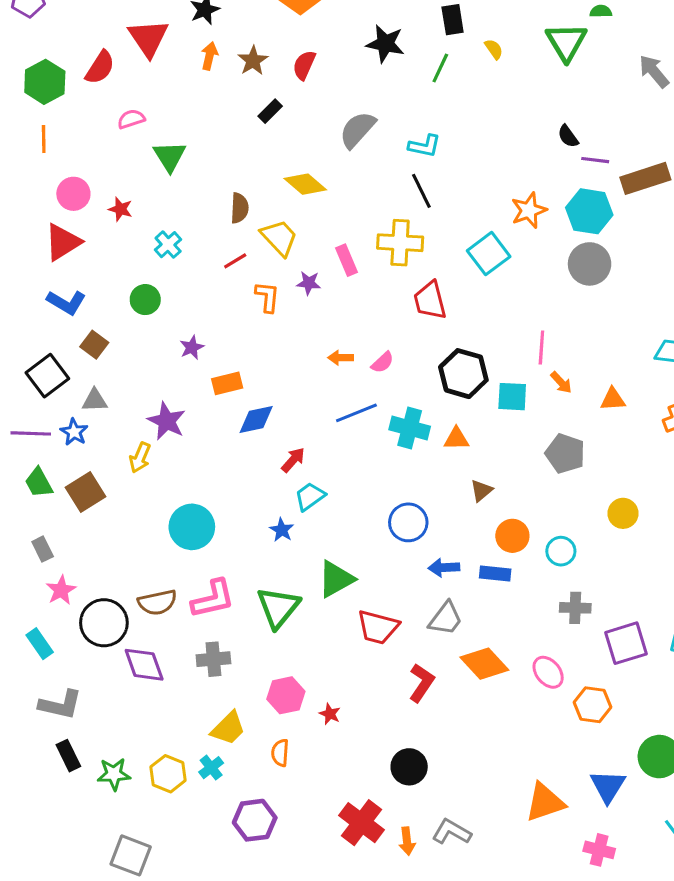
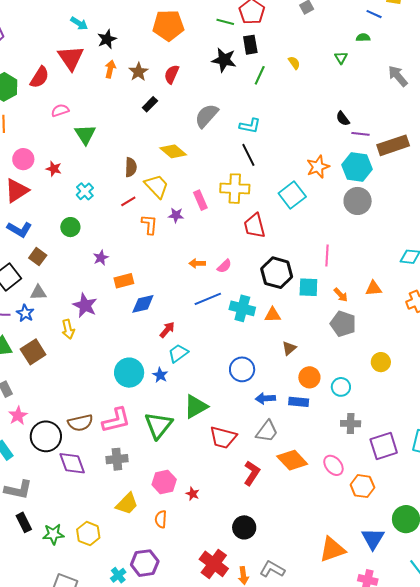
black rectangle: (453, 20) -> (250, 45), moved
green triangle: (566, 42) -> (341, 58), size x0.5
orange arrow: (561, 382) -> (341, 295), moved
yellow arrow: (140, 458) -> (68, 329), turned -36
cyan circle: (192, 527) -> (129, 373), moved
cyan cross: (211, 768) -> (118, 575), moved

